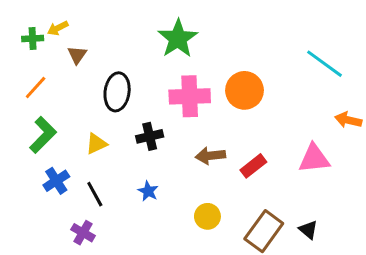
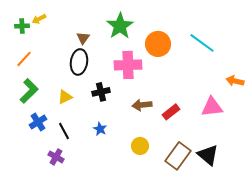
brown triangle: (77, 55) -> (83, 38), moved
cyan line: (325, 64) -> (202, 43), moved
orange circle: (244, 90) -> (158, 44), moved
black triangle: (308, 230) -> (208, 155), size x1.6

